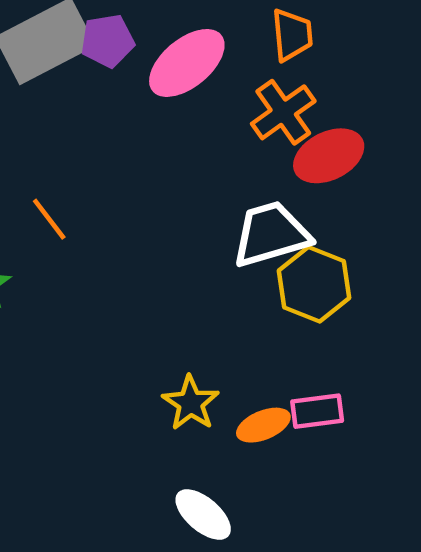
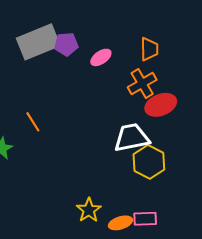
pink ellipse: (187, 63) -> (101, 57), size x0.6

